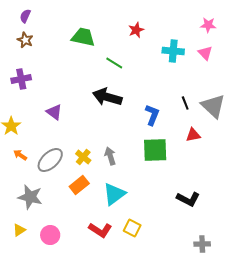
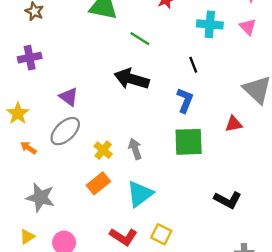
black line: (185, 103) -> (193, 65), moved
gray ellipse: (50, 160) -> (65, 131), moved

